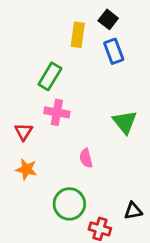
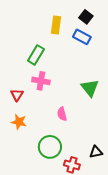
black square: (108, 19) -> (86, 17), moved
blue rectangle: (114, 51) -> (82, 37), turned -42

